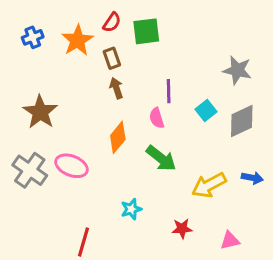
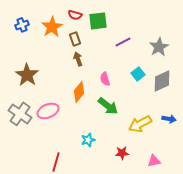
red semicircle: (112, 22) -> (75, 15), turned 72
gray star: (237, 70) -> (159, 47), turned 30
purple line: (169, 91) -> (123, 42), moved, turned 63
pink ellipse: (72, 166) -> (48, 111), turned -45

